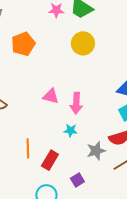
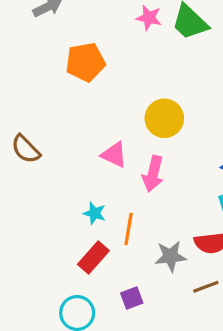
yellow circle: (83, 43) -> (164, 118), moved
cyan star: (71, 130) -> (95, 213), moved
orange line: (28, 148) -> (129, 229), moved

